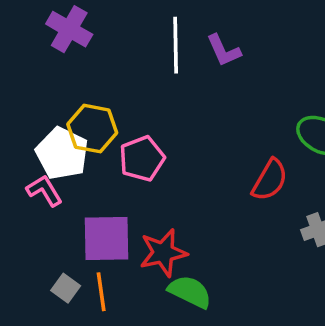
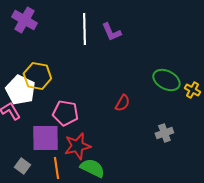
pink pentagon: (142, 159) -> (65, 113), moved, turned 30
red semicircle: (270, 180) -> (122, 103), moved, size x0.7
orange line: (101, 292) -> (56, 168), moved

